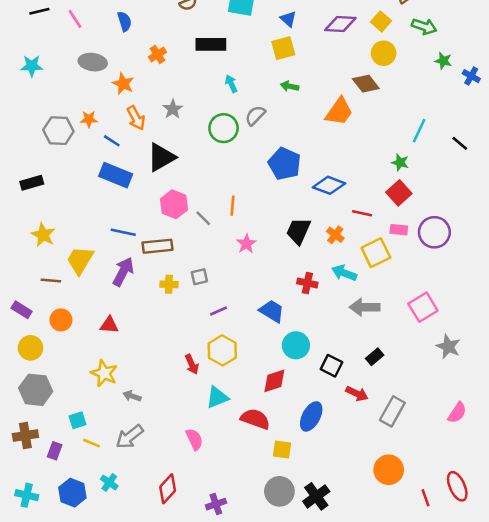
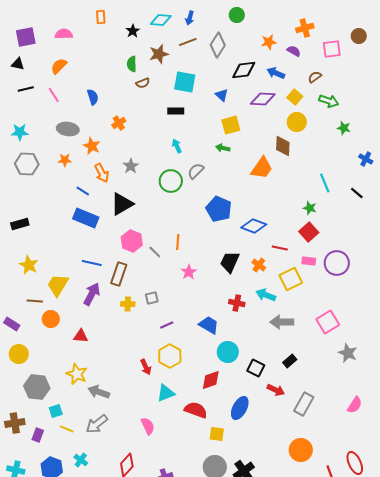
black rectangle: (211, 44) -> (176, 111), moved, size x0.7
yellow square: (283, 48) -> (231, 125), moved
blue cross: (471, 76) -> (366, 159), moved
brown diamond: (366, 84) -> (283, 146), turned 40
orange star: (89, 119) -> (65, 160), moved
gray hexagon: (58, 131) -> (27, 164), moved
cyan line: (419, 131) -> (325, 183), turned -48
brown rectangle: (157, 246) -> (119, 274), turned -65
orange circle: (61, 320) -> (51, 319), moved
gray hexagon: (36, 390) -> (37, 387), moved
gray arrow: (132, 396) -> (99, 392), size x1.5

